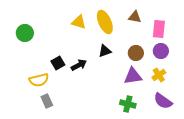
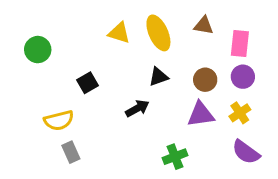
black square: (58, 63) -> (87, 83), moved
black arrow: (79, 65) -> (137, 108), moved
green cross: (128, 104) -> (175, 157), moved, turned -35

